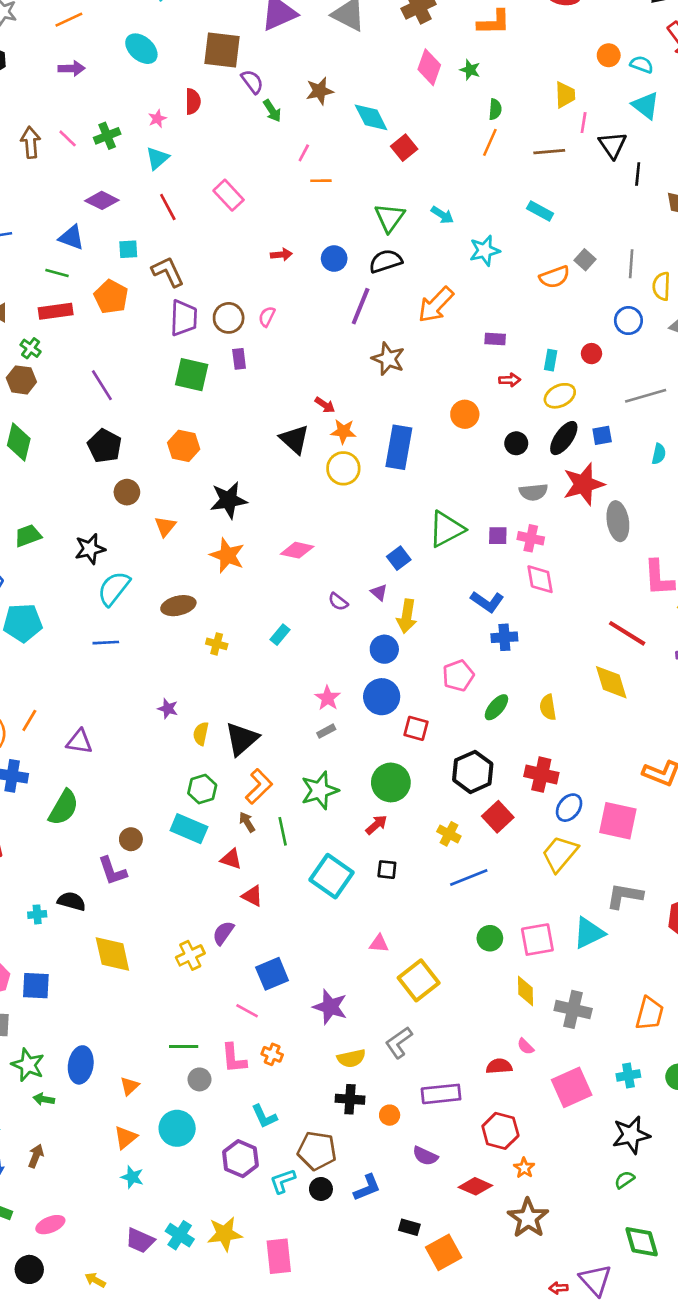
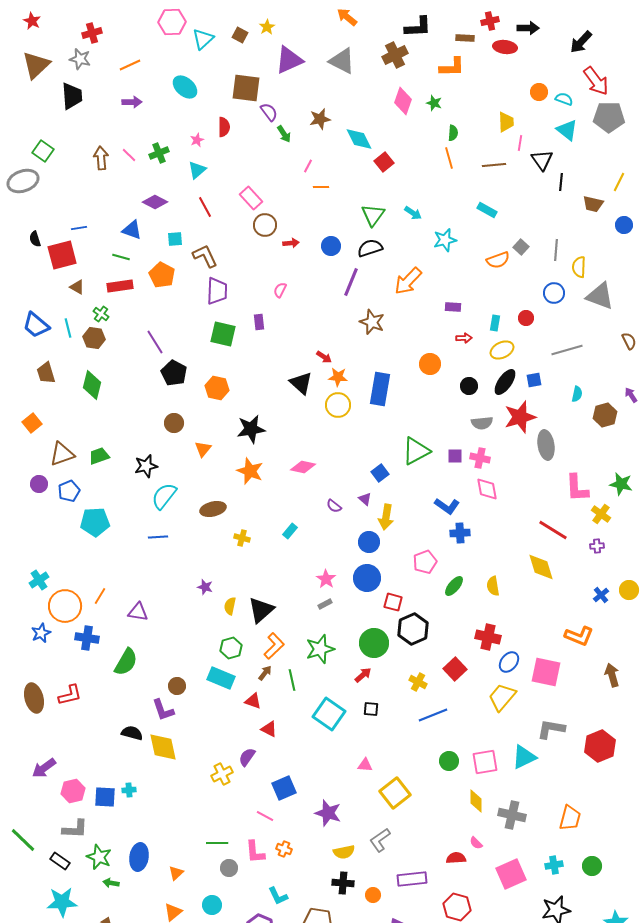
orange line: (490, 142) -> (449, 158), turned -40
brown circle: (229, 318) -> (265, 225), moved
black pentagon: (104, 446) -> (174, 373), moved
black hexagon: (473, 772) -> (413, 629), moved
brown arrow: (247, 822) -> (265, 673), turned 70
cyan cross: (37, 914) -> (129, 790), moved
yellow diamond: (112, 954) -> (163, 747), moved
cyan circle: (177, 1128) -> (212, 905), size x0.7

